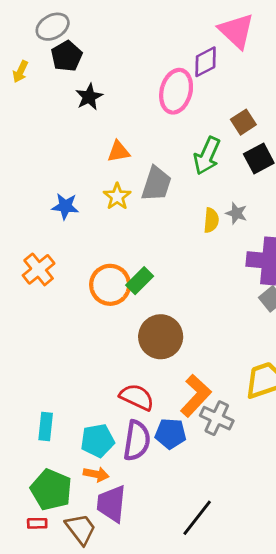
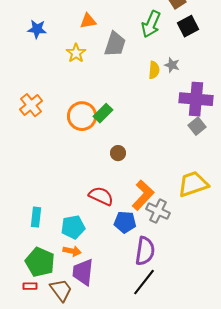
yellow star: (117, 196) -> (76, 53), moved
blue star: (65, 206) -> (37, 29), moved
brown circle: (161, 337) -> (118, 153), size x0.5
purple semicircle: (137, 441) -> (145, 251), moved

